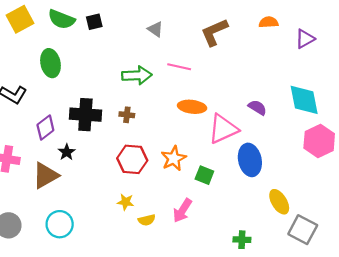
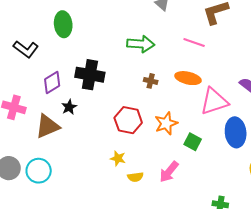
pink line: (179, 67) -> (194, 42), moved
brown cross: (127, 115) -> (151, 81), moved
cyan circle: (60, 224) -> (39, 171), moved

